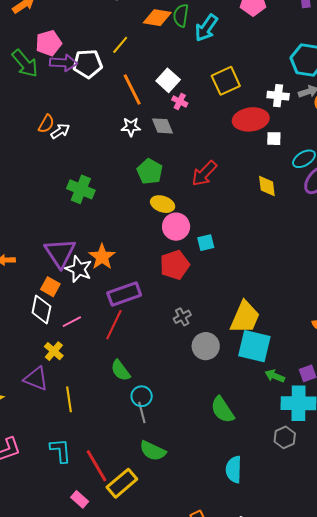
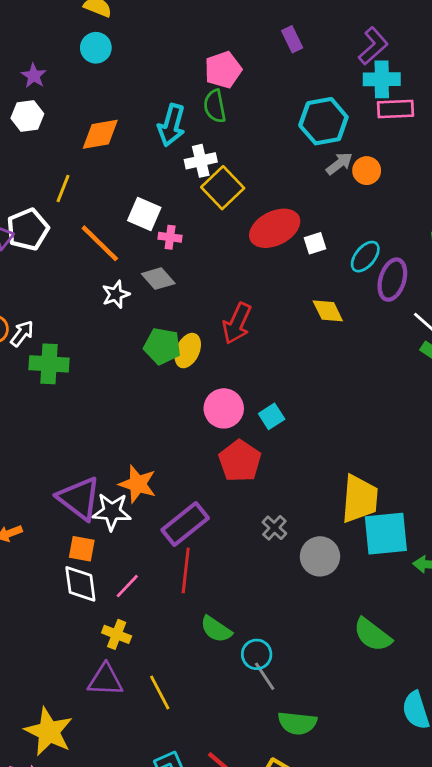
green semicircle: (181, 15) -> (215, 106), moved
white cross: (278, 96) -> (201, 161), moved
green cross: (81, 189) -> (49, 364), moved
yellow ellipse: (163, 204) -> (188, 351), moved, turned -65

